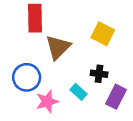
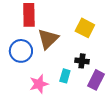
blue circle: (27, 77) -> (21, 51), moved
cyan rectangle: (79, 92) -> (65, 76), turned 64

